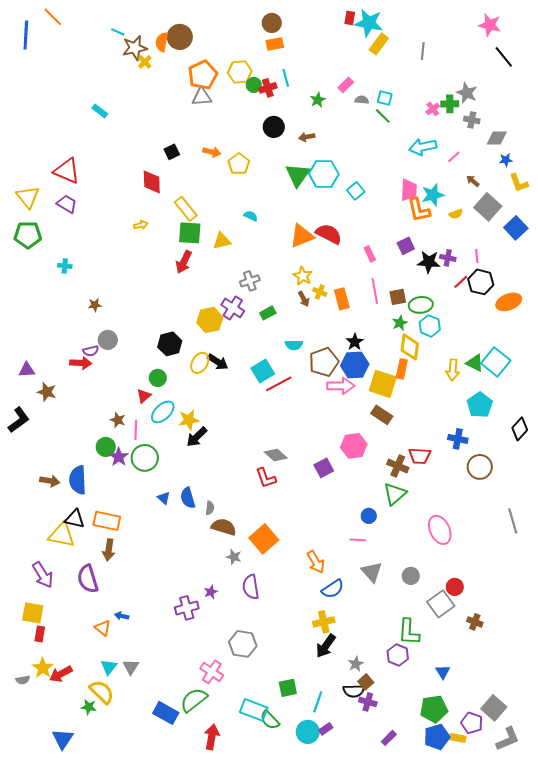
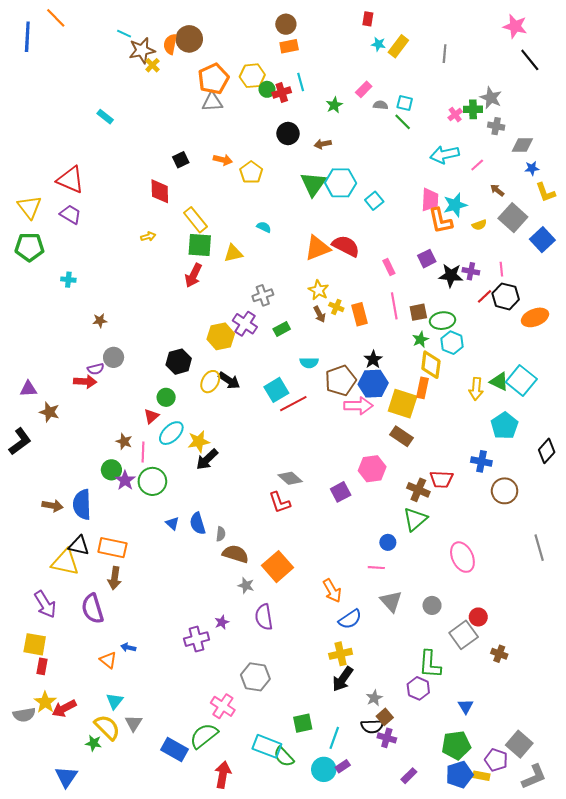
cyan star: (369, 23) -> (378, 44), moved, size x0.5
gray triangle: (131, 667) -> (133, 723), moved
gray semicircle: (23, 680) -> (24, 715), size x1.5

